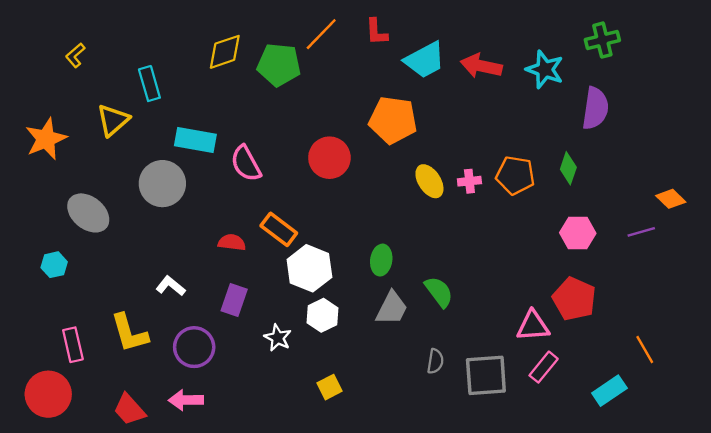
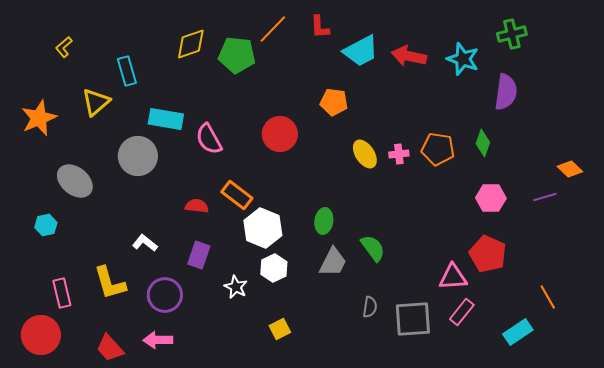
orange pentagon: (393, 120) -> (334, 102), size x0.7

